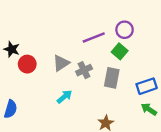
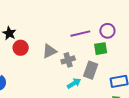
green square: (120, 51) -> (101, 49), turned 32
cyan arrow: (64, 97) -> (74, 83), moved

